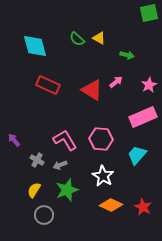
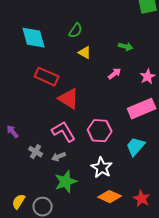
yellow triangle: (99, 38) -> (85, 53), moved
green semicircle: (77, 39) -> (76, 31), turned -98
red triangle: (92, 90) -> (69, 99), moved
yellow semicircle: (34, 190) -> (19, 202), moved

